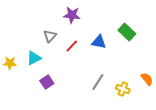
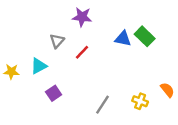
blue triangle: (99, 42) -> (123, 39), moved
gray line: (98, 82) -> (102, 105), moved

